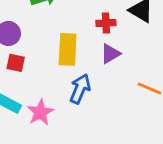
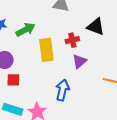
yellow rectangle: (68, 49) -> (46, 50), moved

